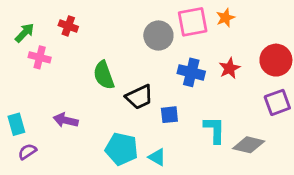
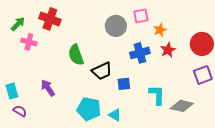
orange star: (225, 18) -> (160, 30), moved
pink square: (193, 22) -> (141, 16), size x0.7
red cross: (68, 26) -> (50, 19), size x1.5
blue cross: (191, 72) -> (140, 53), turned -30
purple arrow: (66, 120) -> (48, 88), turned 42
purple semicircle: (27, 152) -> (20, 111), turned 64

